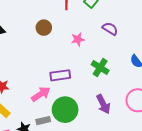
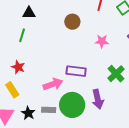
purple arrow: (103, 104) -> (98, 99), moved

